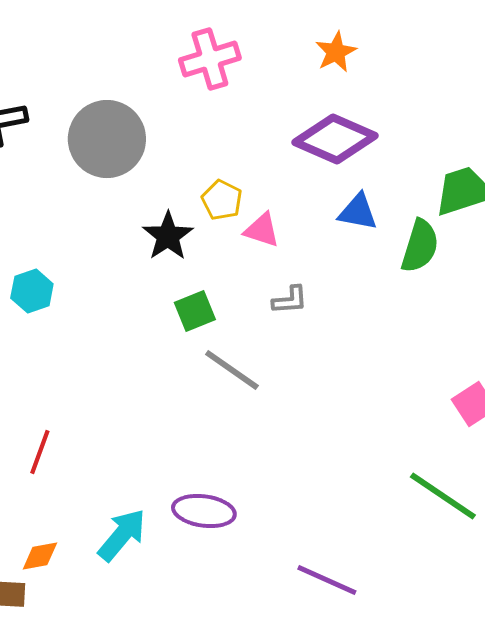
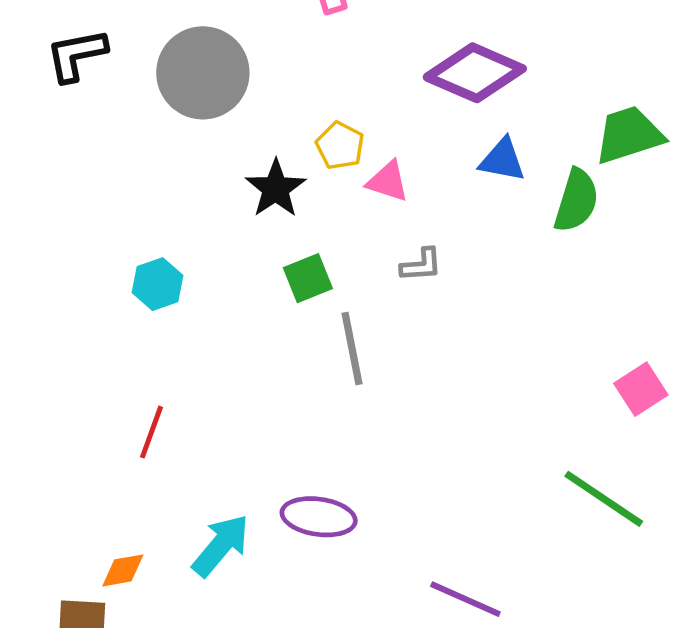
cyan hexagon: (32, 291) -> (158, 284), moved
gray line: (232, 370) -> (352, 348), turned 44
red line: (40, 452) -> (152, 432), moved

